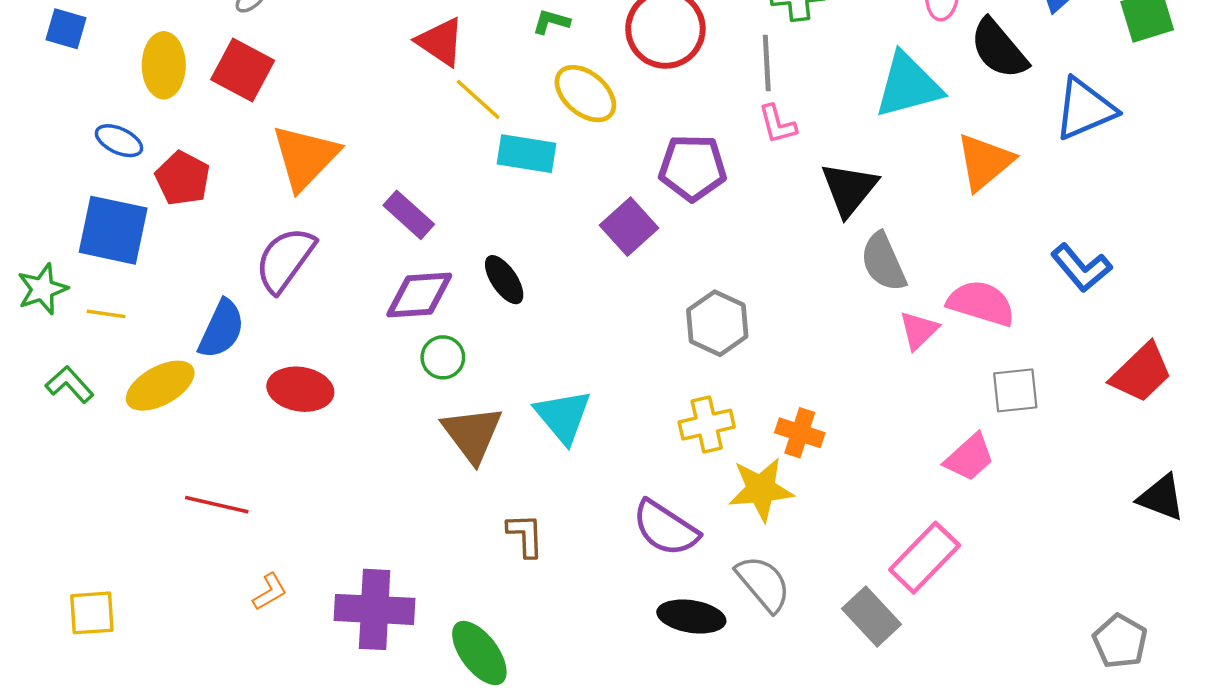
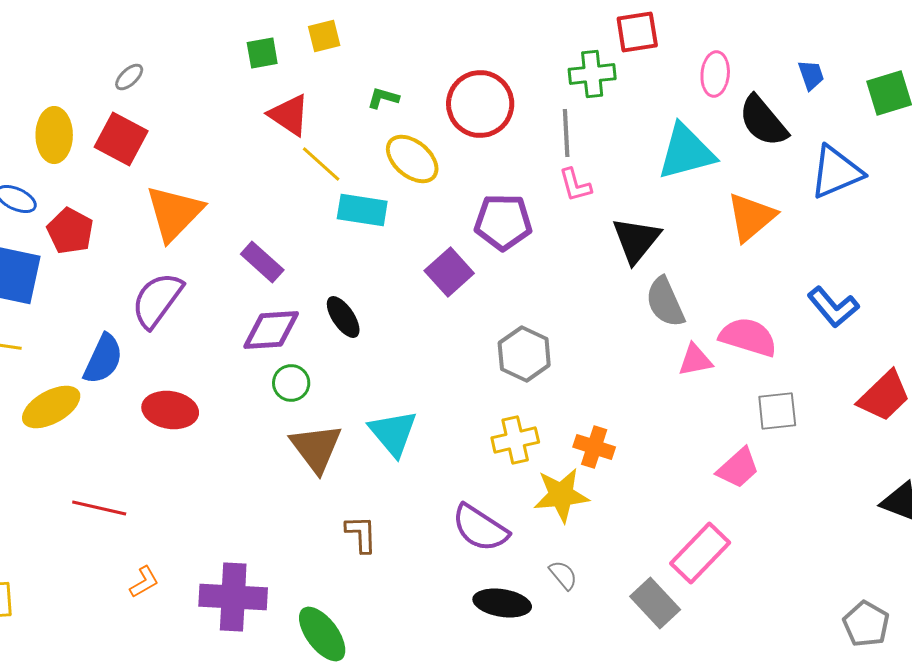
pink triangle: (919, 330) -> (695, 360), turned 33
gray semicircle: (763, 584) -> (563, 575), size x0.6

